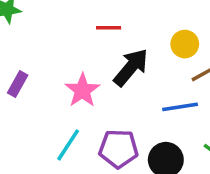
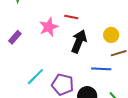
black arrow: (131, 67) -> (79, 41), turned -30
pink star: (82, 90) -> (49, 27), moved

